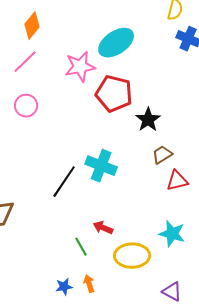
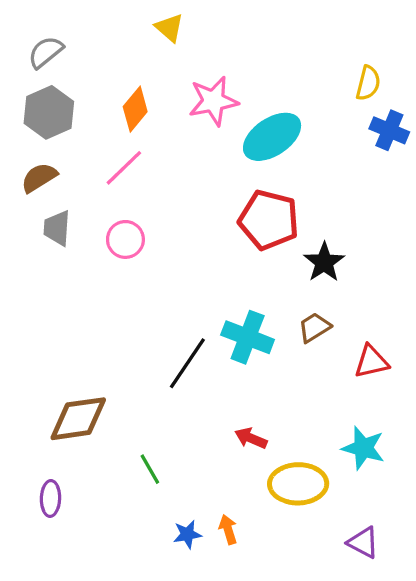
pink star: (80, 67) -> (213, 101), moved
brown trapezoid: (162, 155) -> (314, 327), moved
green line: (81, 247) -> (150, 469), moved

